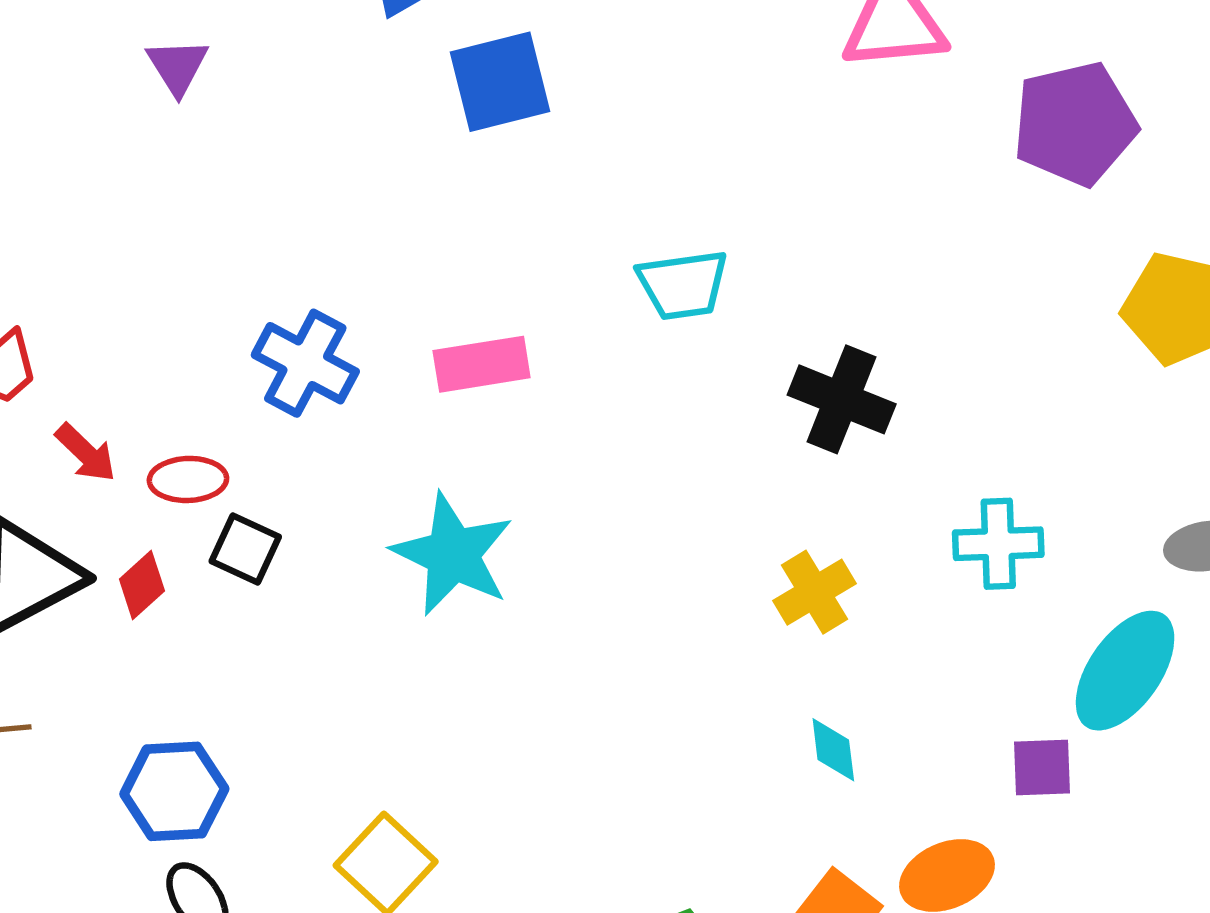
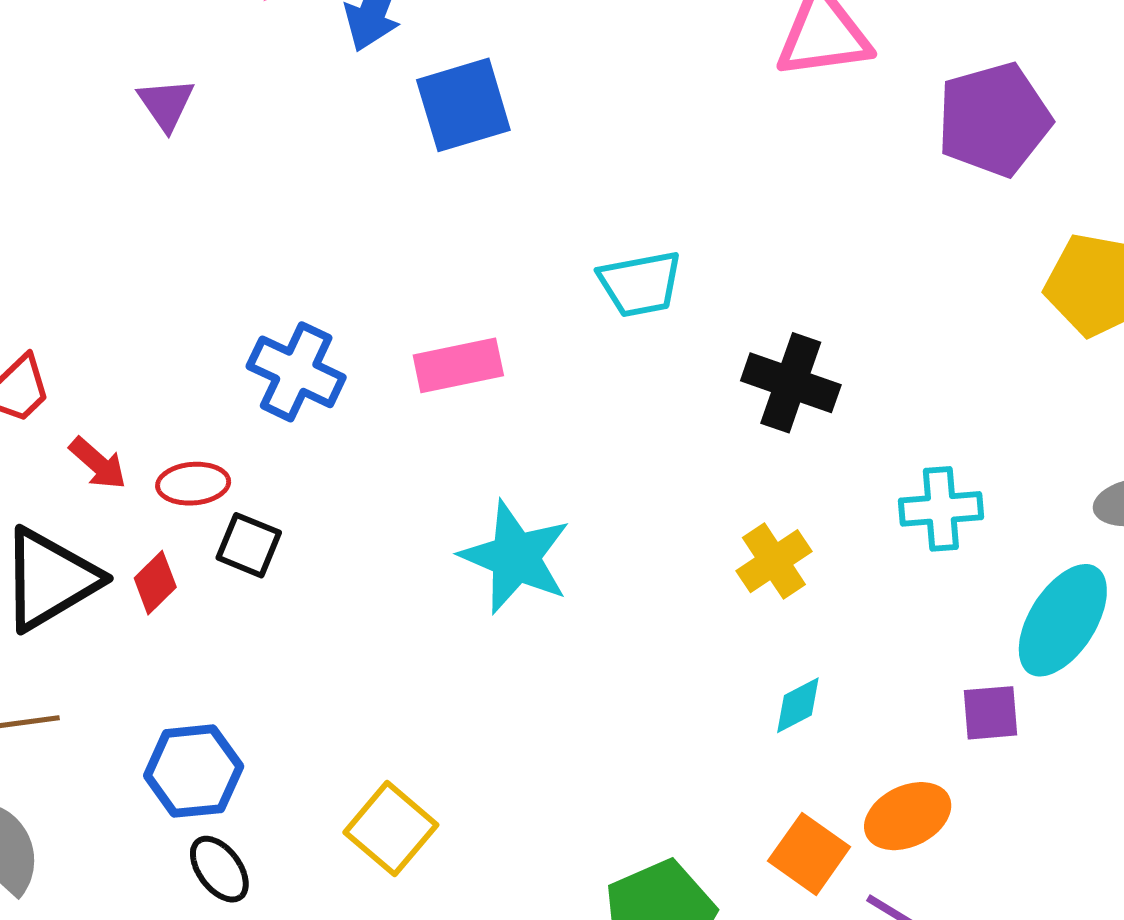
cyan star: (453, 554) -> (515, 557), moved
cyan diamond: (833, 750) -> (798, 705), turned 72

